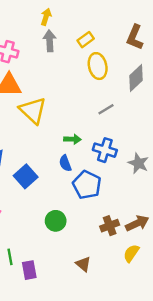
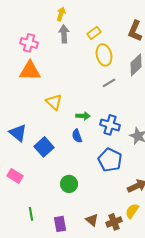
gray line: (106, 109) -> (109, 83), moved
yellow triangle: (33, 110) -> (54, 102), moved, size x0.7
blue pentagon: (87, 185) -> (110, 160), moved
brown cross: (110, 226) -> (114, 222), moved
purple rectangle: (29, 270) -> (60, 224), moved

